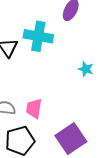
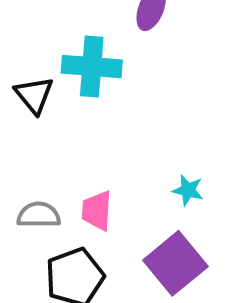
cyan star: (86, 69) -> (188, 190), moved

